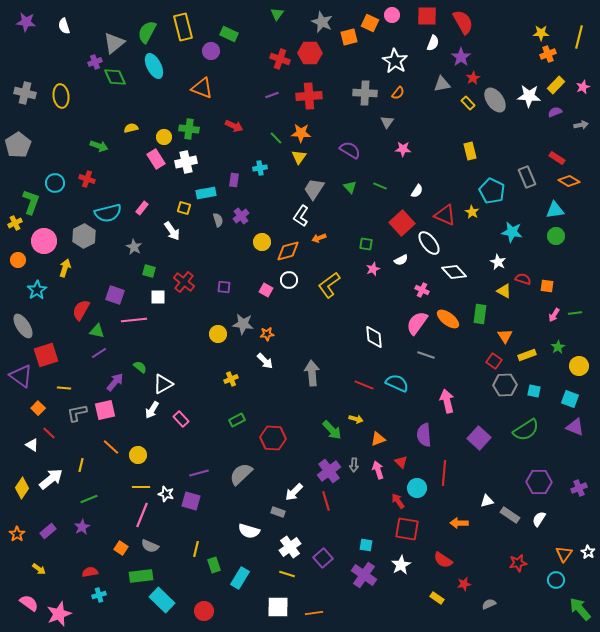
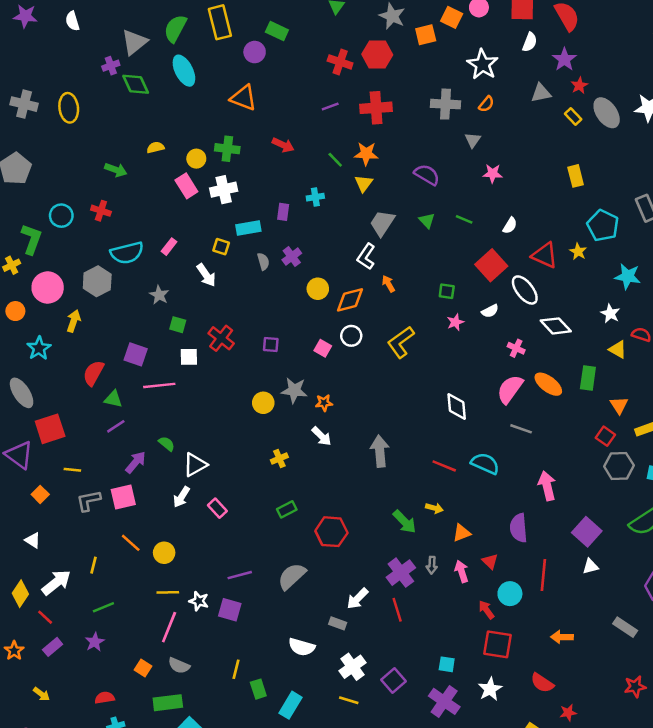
orange arrow: (319, 238) -> (388, 284), turned 80
red line: (49, 433) -> (45, 617), moved
white triangle: (487, 501) -> (590, 566), moved

